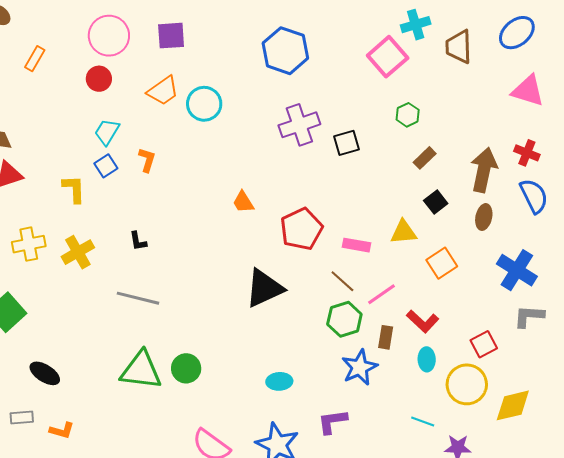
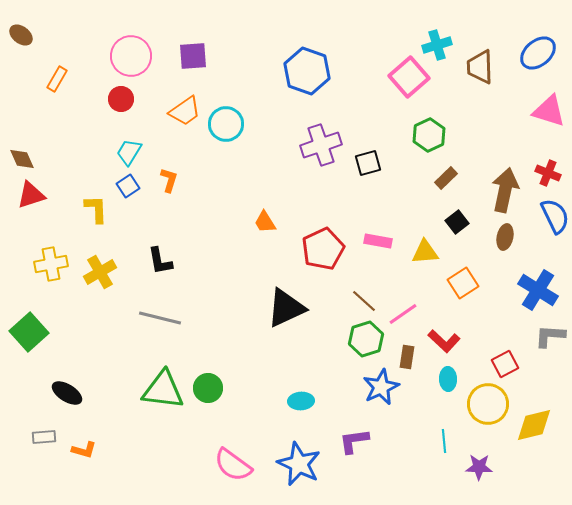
green hexagon: (408, 115) -> (429, 135), size x1.4
black L-shape: (138, 241) -> (160, 261), size x1.4
pink rectangle: (357, 245) -> (378, 241), moved
cyan line: (423, 421) -> (444, 441), turned 65

